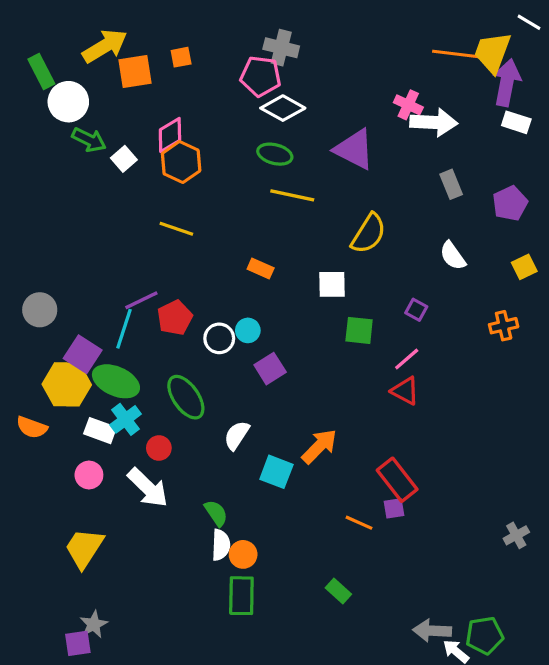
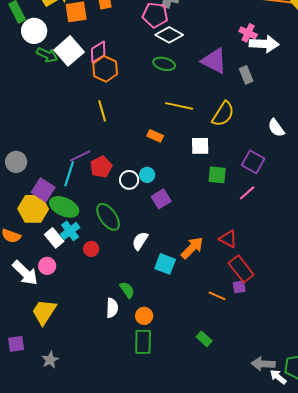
white square: (124, 159) -> (69, 51), moved, size x1.8
gray rectangle: (451, 184) -> (246, 75), moved
yellow line: (292, 195) -> (179, 106), moved
yellow line: (176, 229) -> (102, 111), turned 55
purple square: (416, 310) -> (253, 162), size x1.6
red triangle: (405, 391) -> (228, 239), moved
white rectangle: (100, 431) -> (54, 238), turned 30
white arrow: (148, 488) -> (25, 273), moved
white semicircle: (221, 545) -> (112, 308), moved
purple square: (78, 643) -> (16, 344), moved

